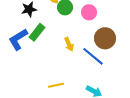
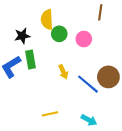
green rectangle: (37, 32) -> (30, 59), turned -48
brown circle: (105, 38) -> (108, 77), moved

